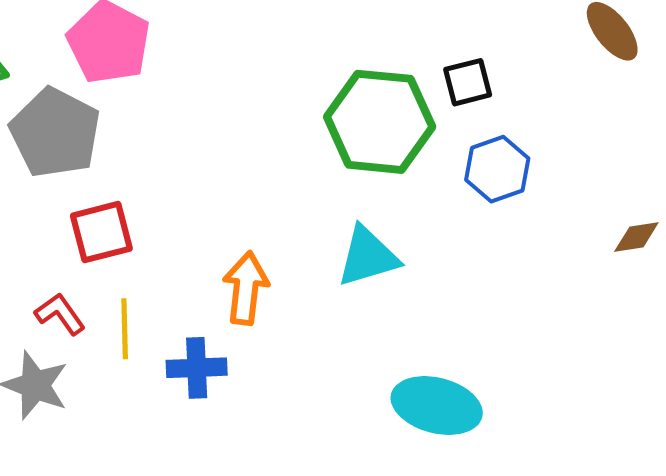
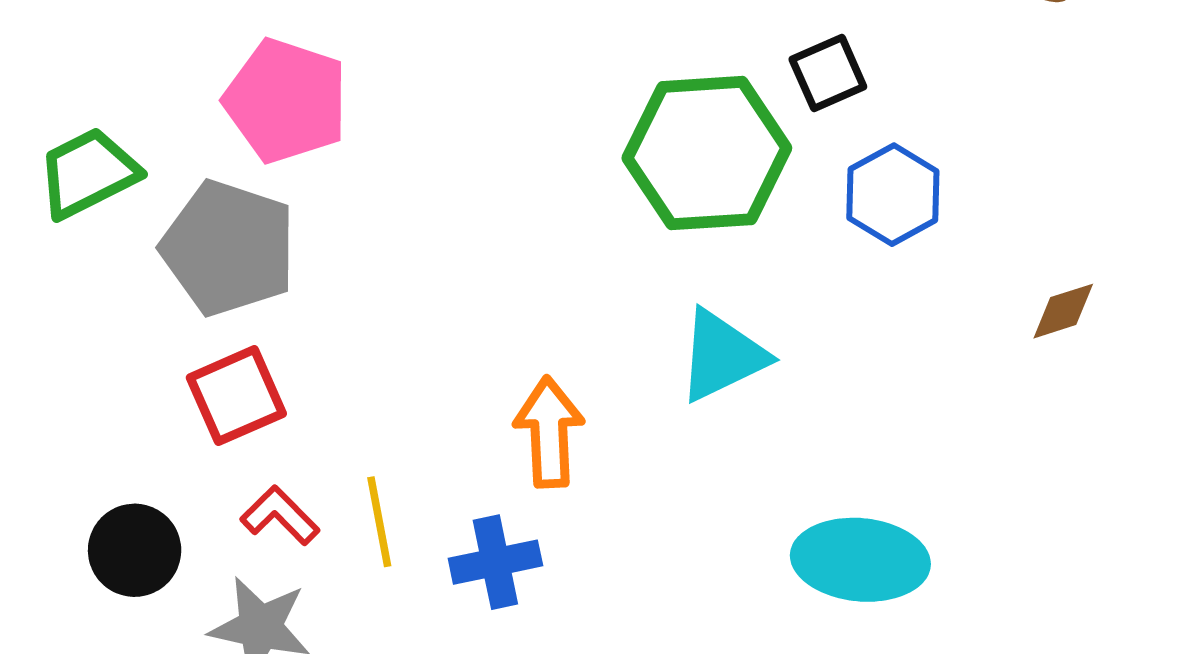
red square: (101, 232) -> (236, 396), moved
brown diamond: (636, 237) -> (1063, 311), moved

